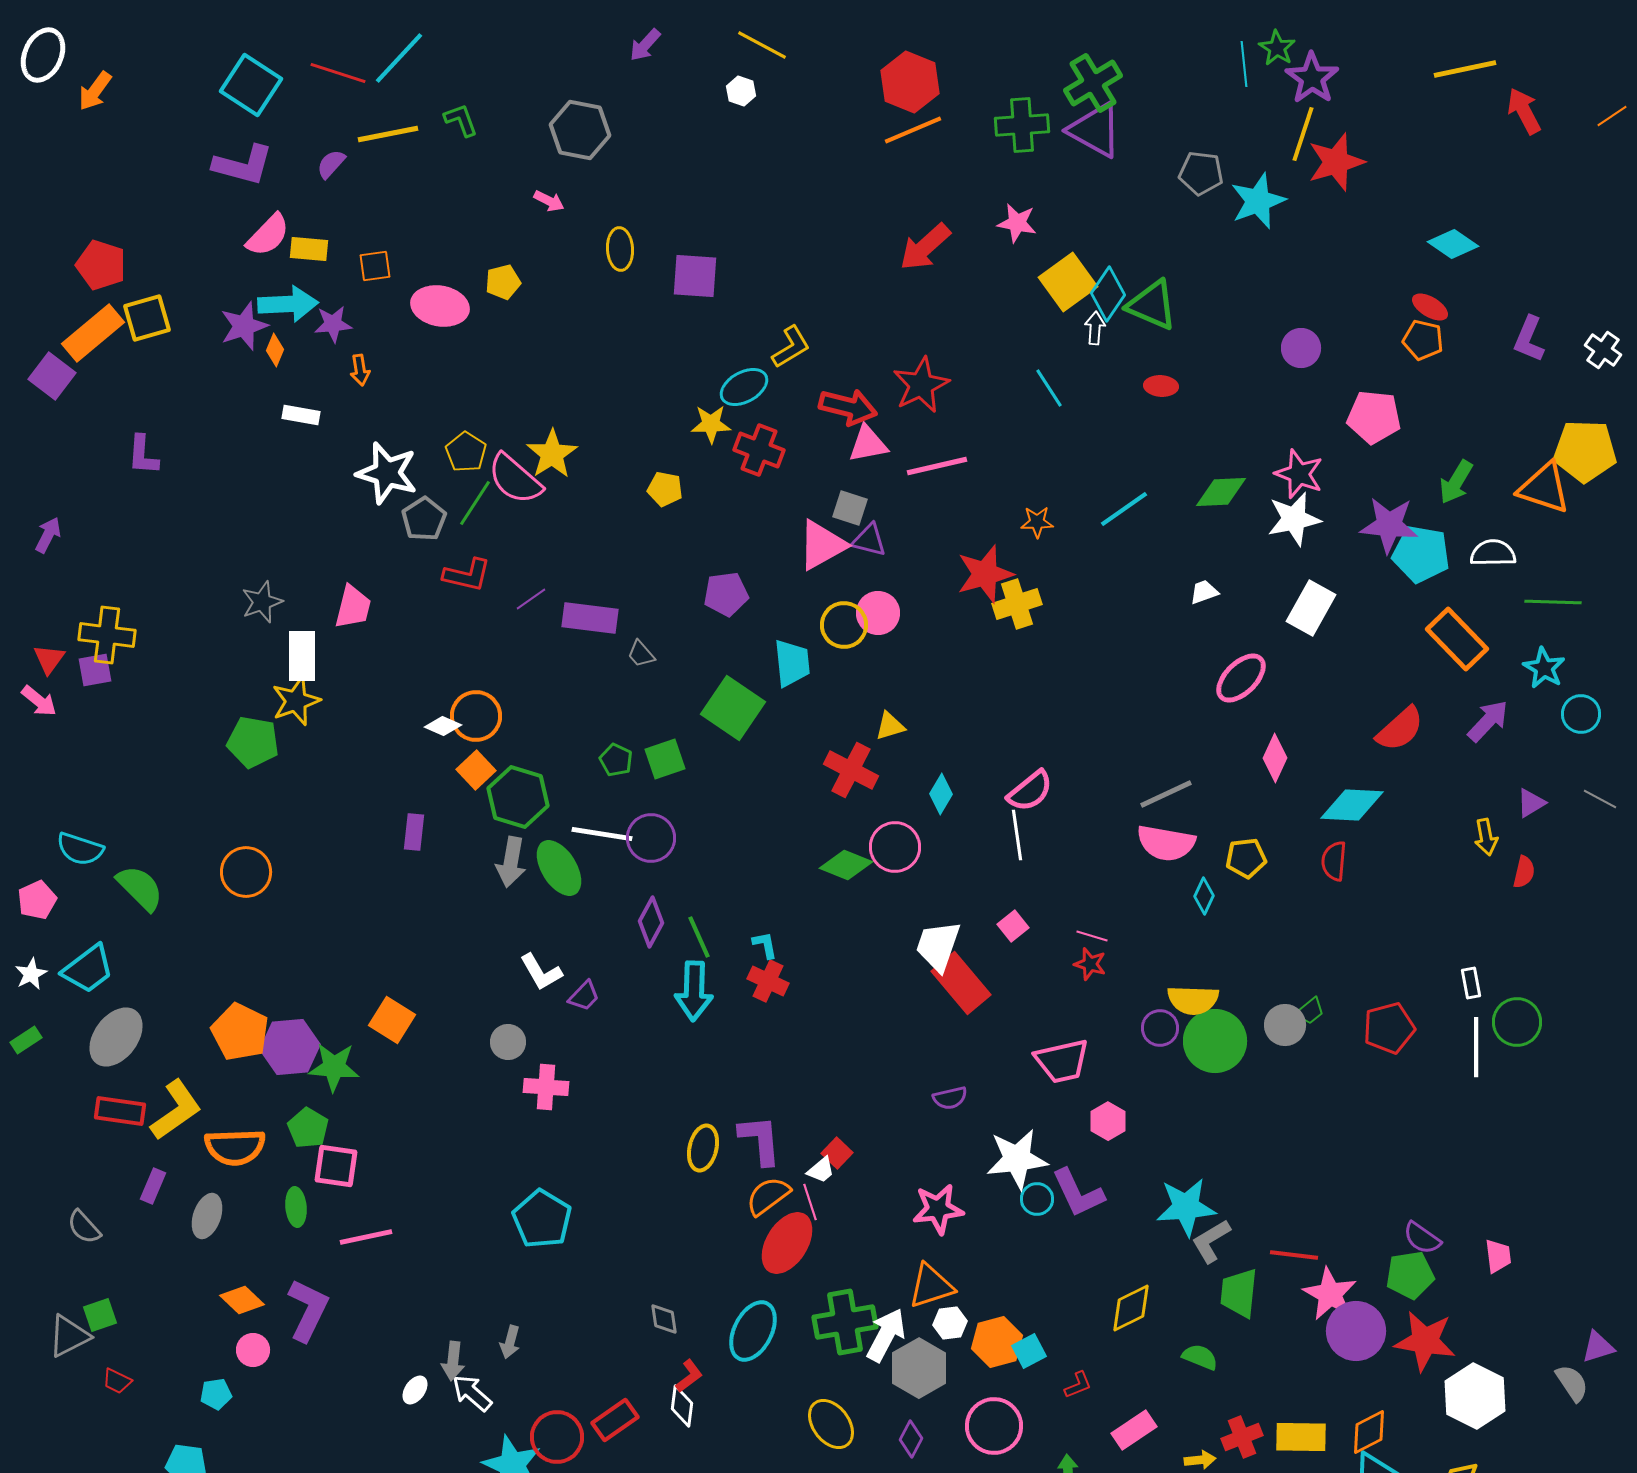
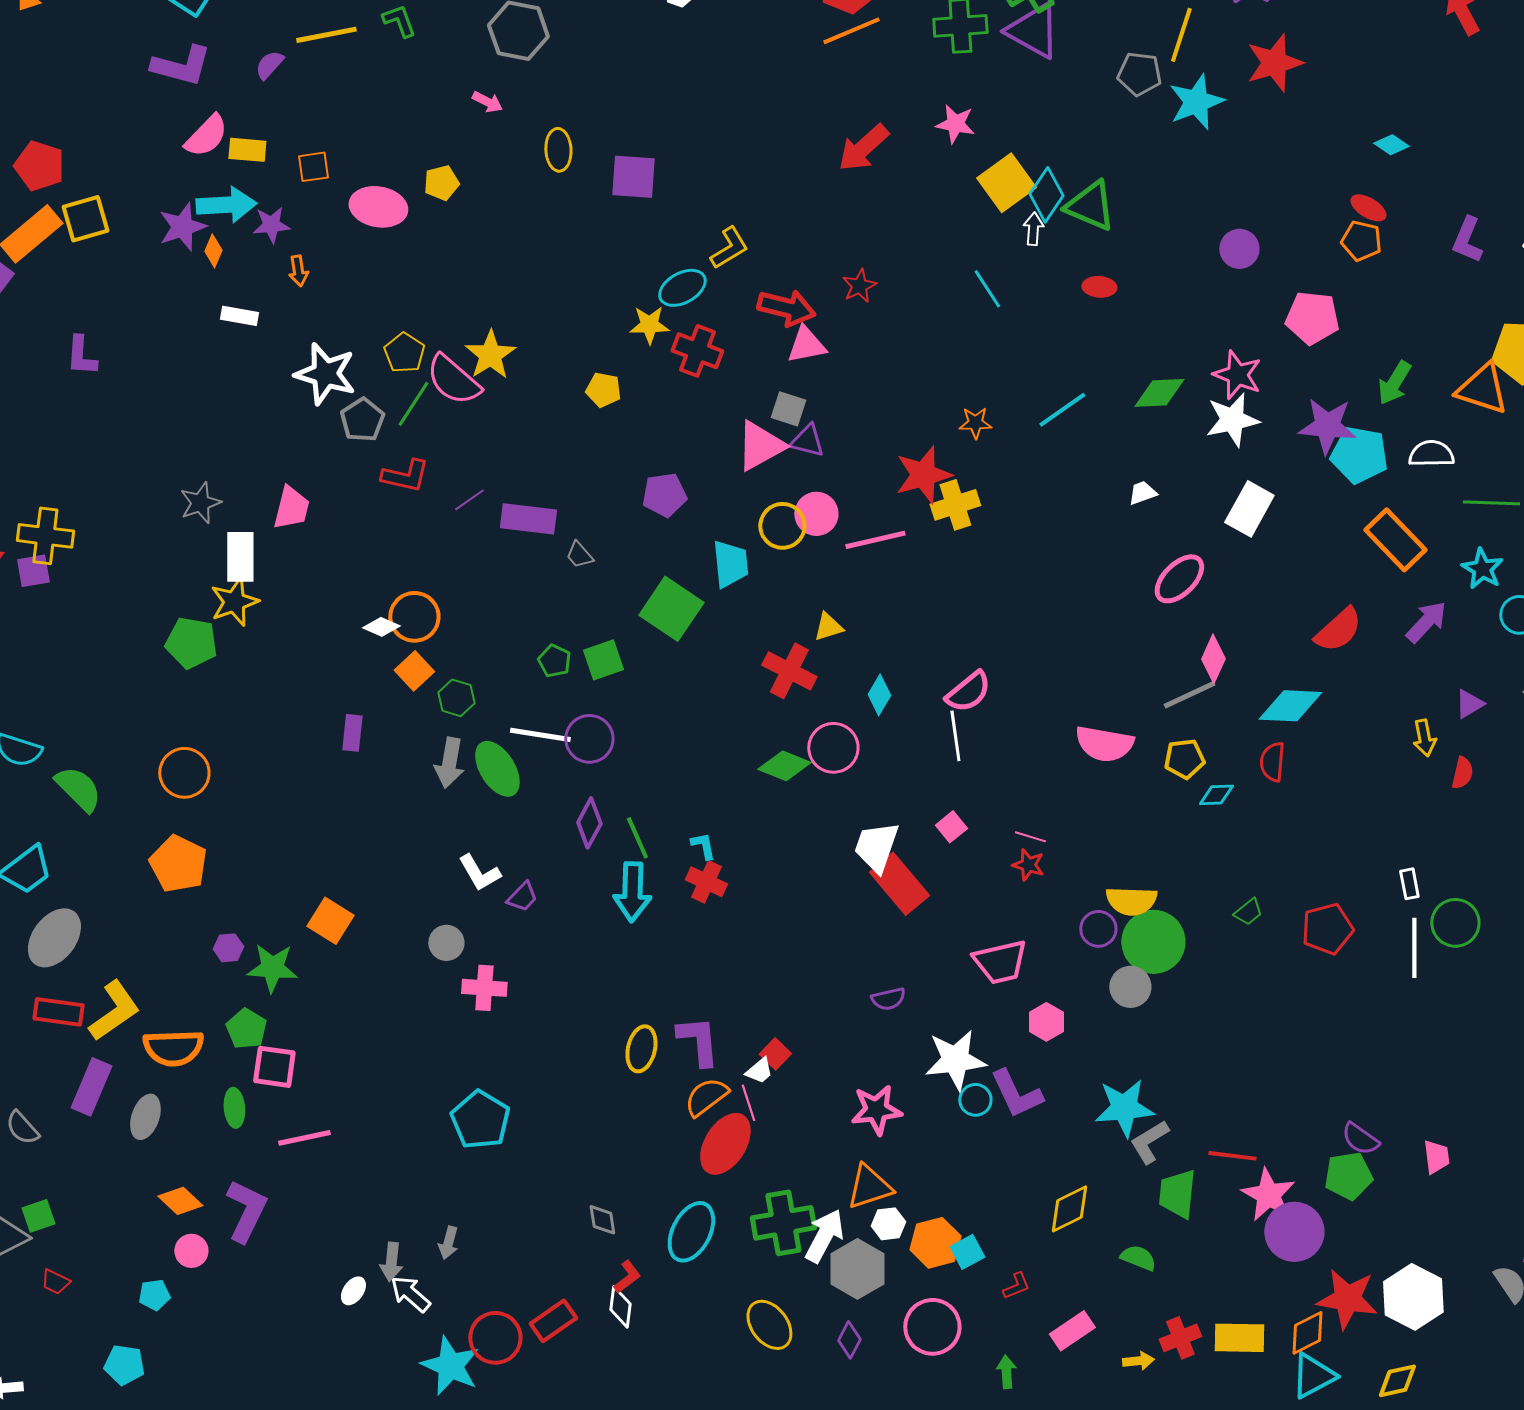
yellow line: (1303, 134) -> (1181, 35), moved
cyan diamond: (1453, 244) -> (1391, 145), size x0.7
red star: (921, 385) -> (859, 286), size x0.6
pink line: (937, 466) -> (875, 540), moved
gray line: (1166, 794) -> (1189, 695), moved
green hexagon: (518, 797) -> (456, 698), size x0.6
cyan diamond: (1204, 896) -> (1216, 795), moved, turned 63
gray circle: (1285, 1025) -> (1130, 987), moved
orange pentagon: (240, 1032) -> (178, 864), moved
purple hexagon: (290, 1047) -> (228, 948), size x0.5
purple rectangle: (153, 1186) -> (91, 1087), size x1.6
red star: (1425, 1341) -> (1347, 1299), moved

